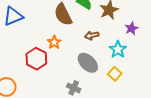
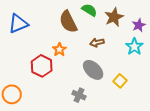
purple star: (131, 28) -> (139, 25), moved
cyan star: (118, 49) -> (134, 47), moved

